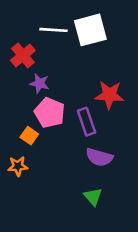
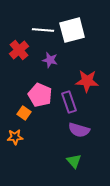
purple star: (39, 83) -> (50, 60), moved

